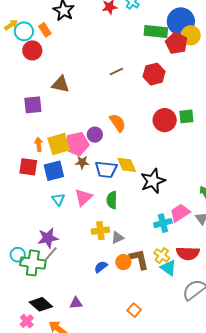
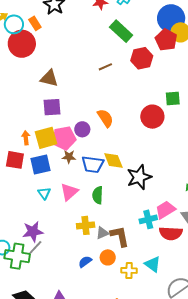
green rectangle: (156, 31) -> (121, 31), moved, turned 35
red circle: (32, 50) -> (22, 44), size x1.4
red hexagon: (154, 74) -> (142, 58), moved
purple square: (33, 105) -> (52, 107), moved
green square: (186, 116) -> (173, 99), moved
red semicircle: (188, 253) -> (171, 233), moved
yellow cross: (162, 255) -> (129, 270), moved, turned -35
brown L-shape: (139, 259) -> (120, 236), moved

